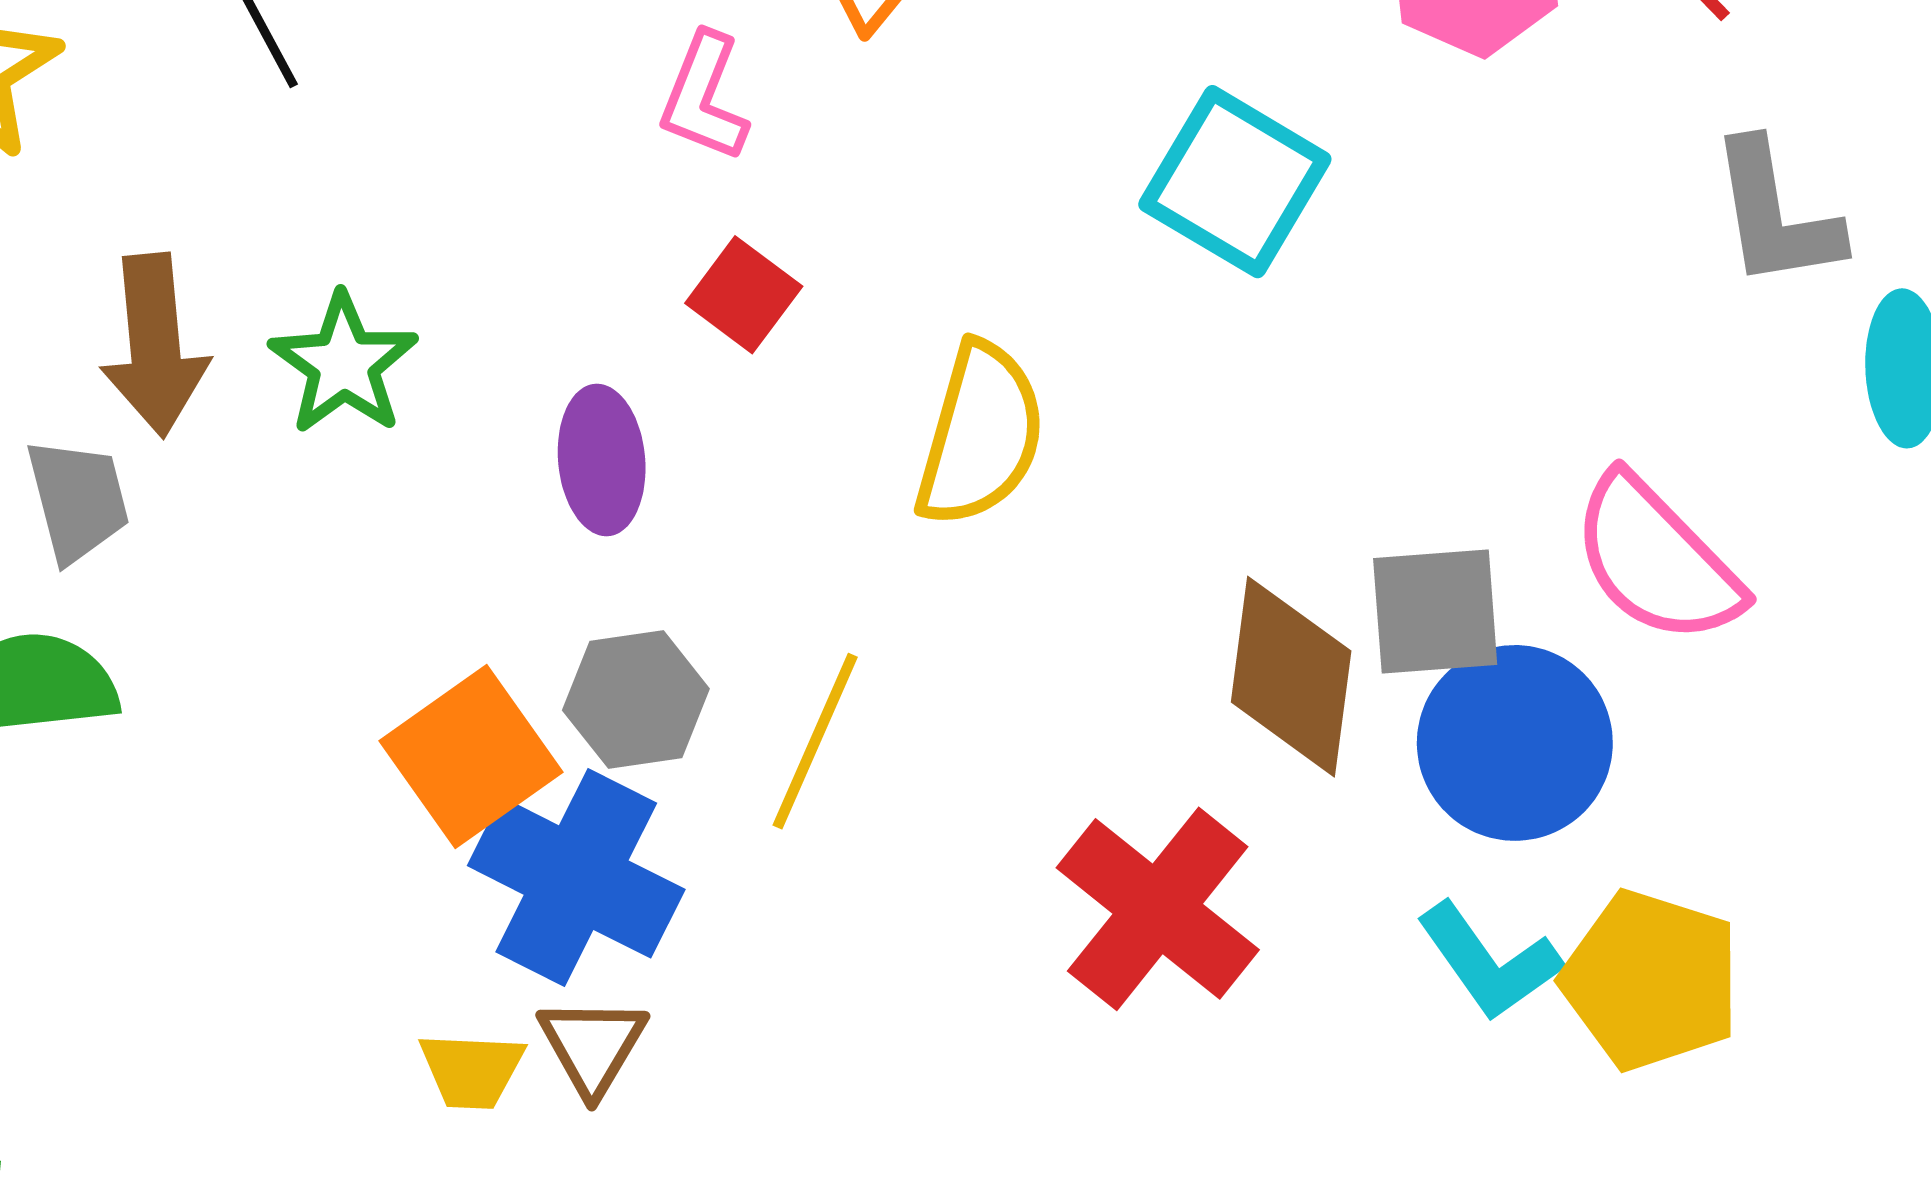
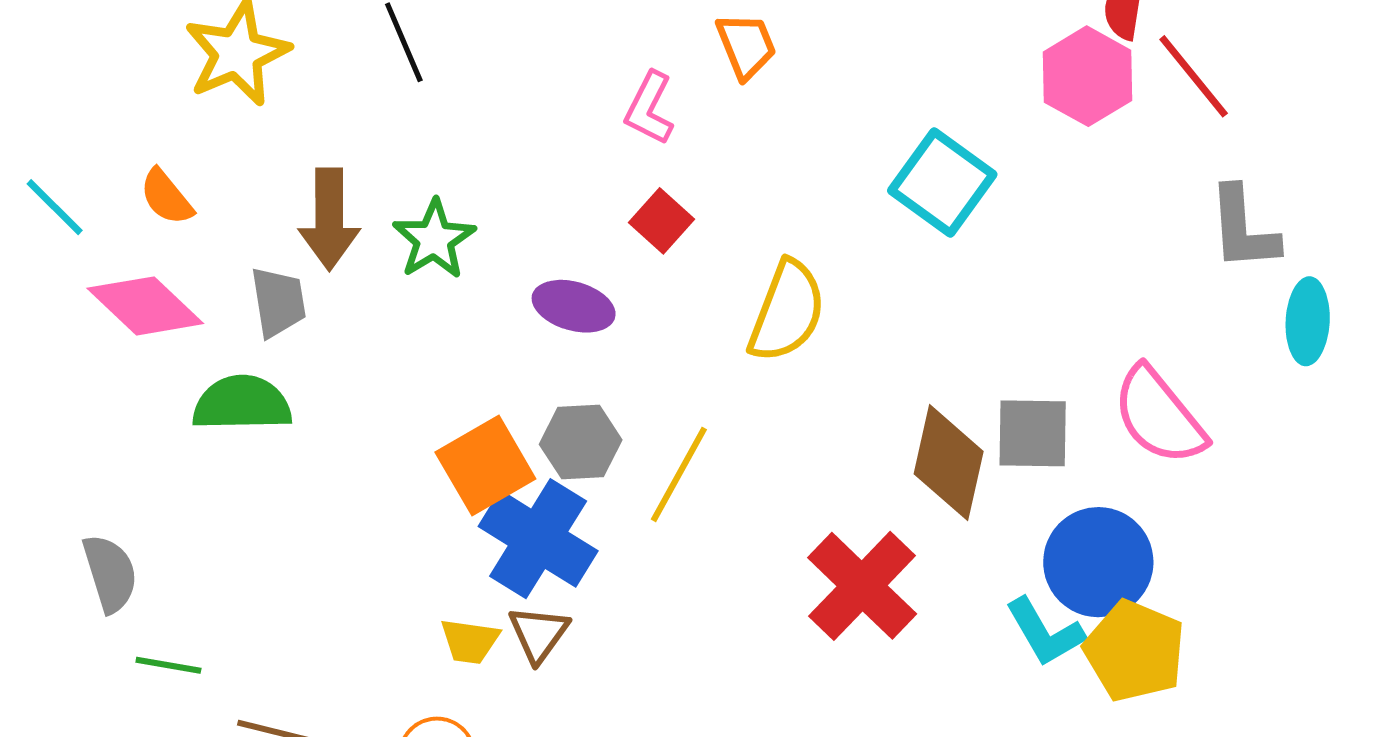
purple ellipse: (602, 460) -> (574, 306), turned -74
blue circle: (1515, 743) -> (1098, 562), moved

